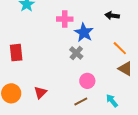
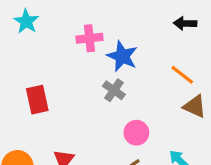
black arrow: (112, 16) -> (185, 23), moved
red rectangle: (16, 53) -> (37, 100), moved

